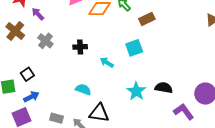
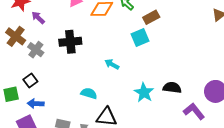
gray cross: (45, 41) -> (36, 50), moved
black cross: (80, 47) -> (70, 42), moved, size x1.5
cyan square: (134, 48) -> (140, 37), moved
blue arrow: (31, 97) -> (36, 104), turned -147

